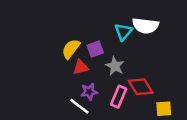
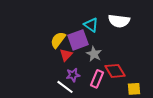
cyan triangle: (123, 32) -> (91, 25), moved, turned -35
purple square: (95, 49) -> (78, 40), size x1.5
red triangle: (81, 67) -> (66, 55), turned -32

